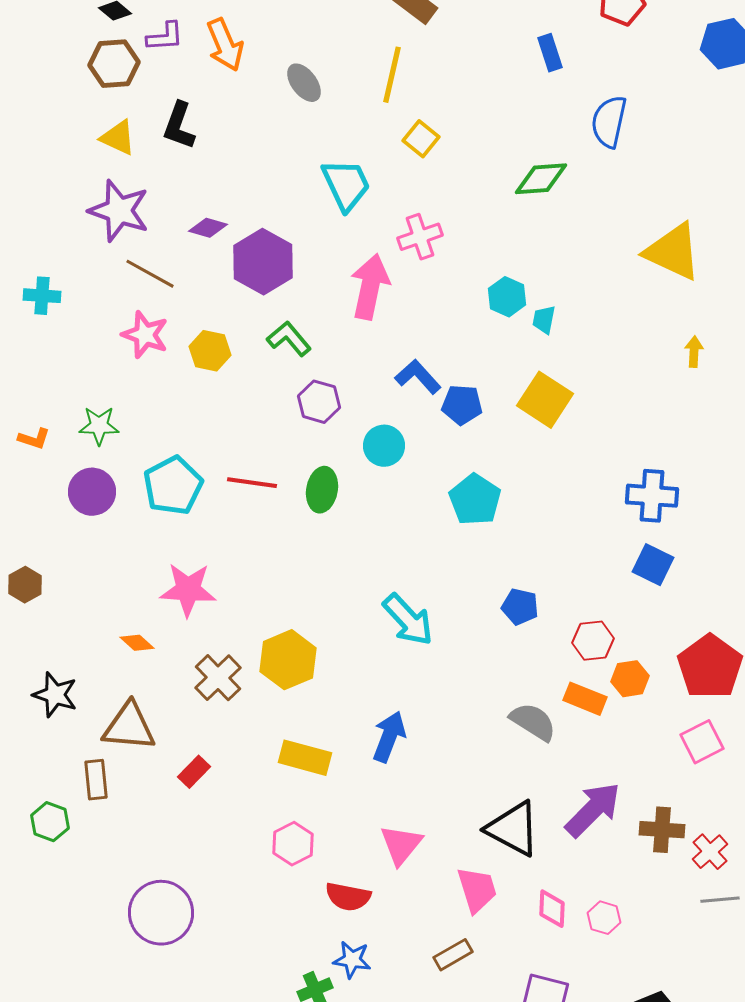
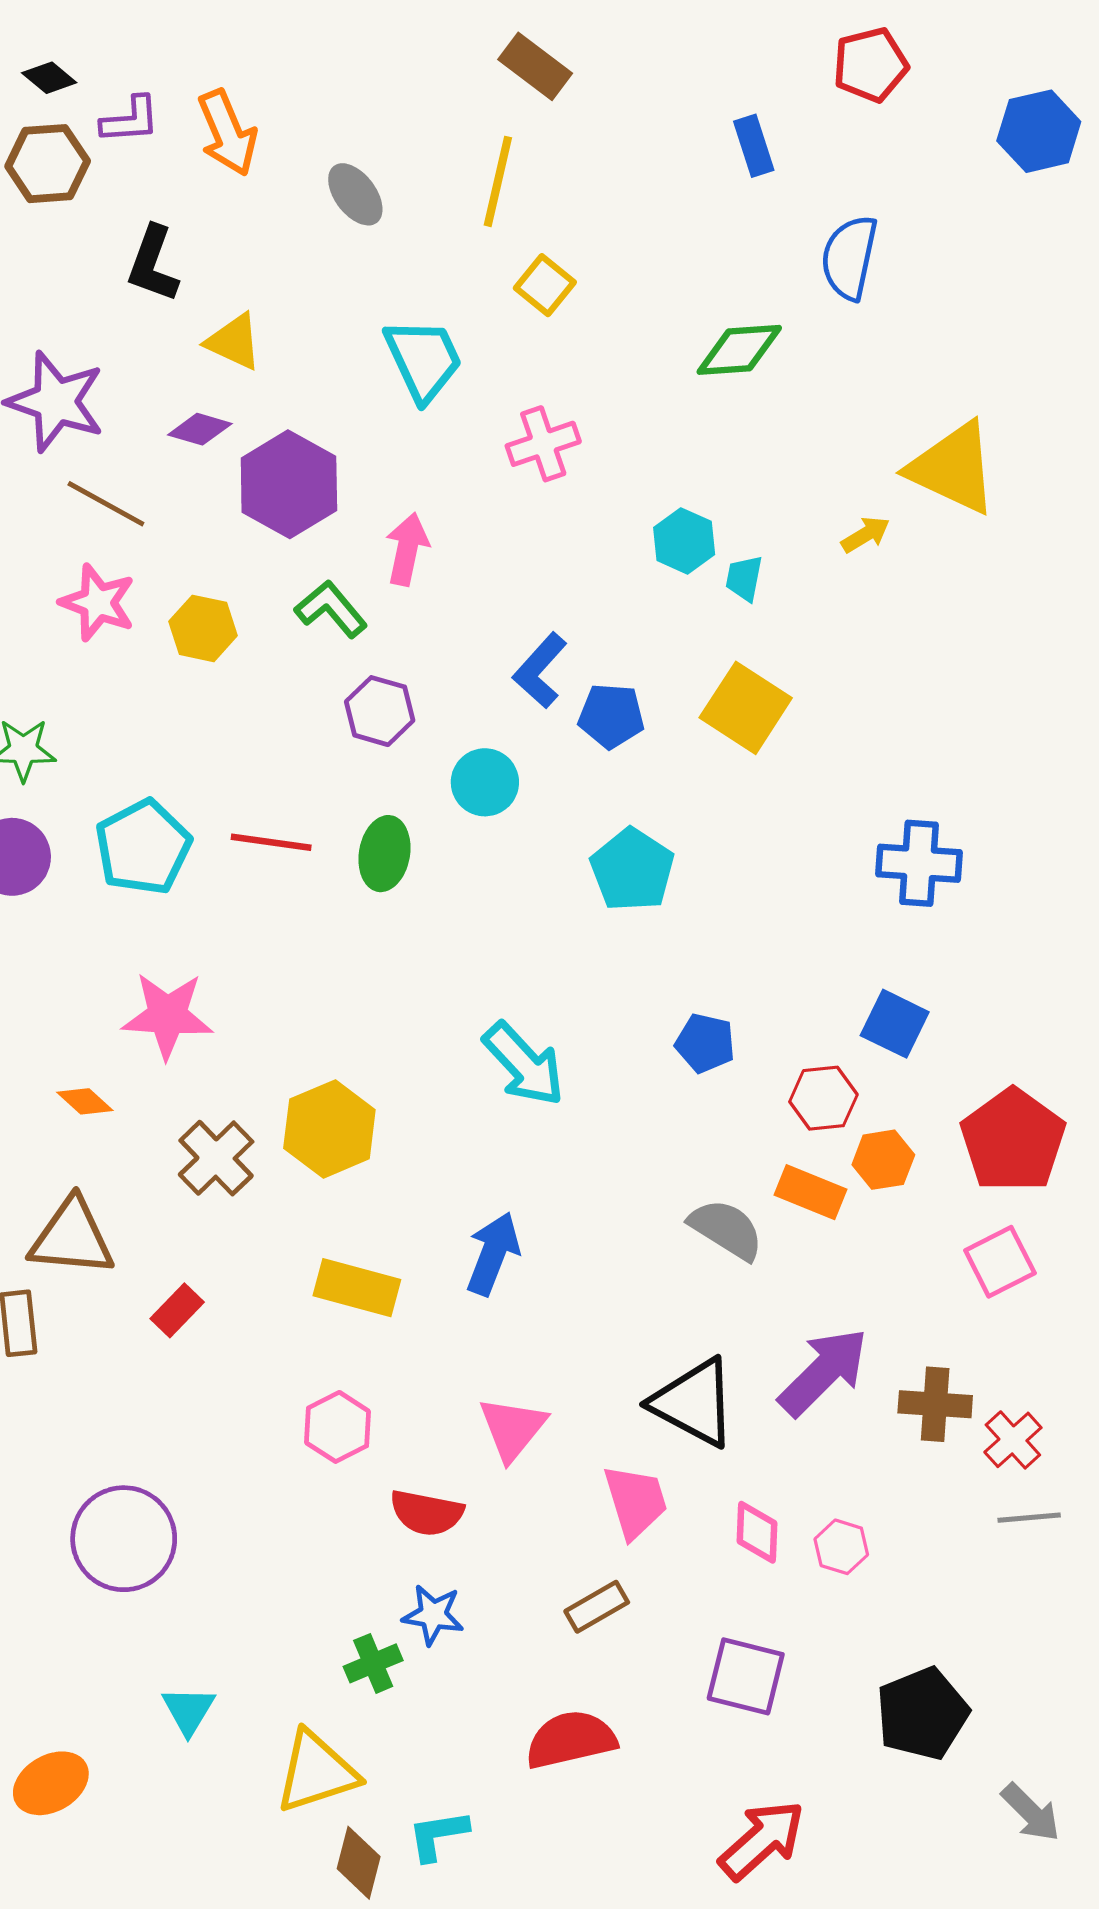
yellow triangle: (118, 138) -> (234, 342), moved
pink arrow: (370, 287) -> (407, 549), moved, size x0.7
yellow arrow: (694, 352) -> (866, 534), moved, turned 56
blue L-shape: (418, 377) -> (540, 671), turned -96
blue square: (653, 565) -> (895, 1024), moved

